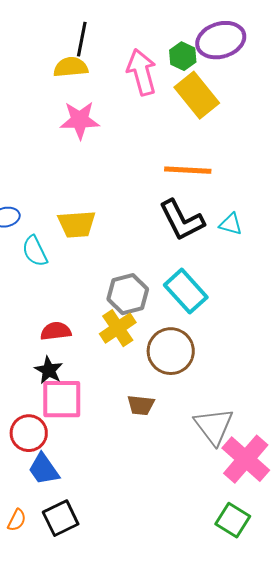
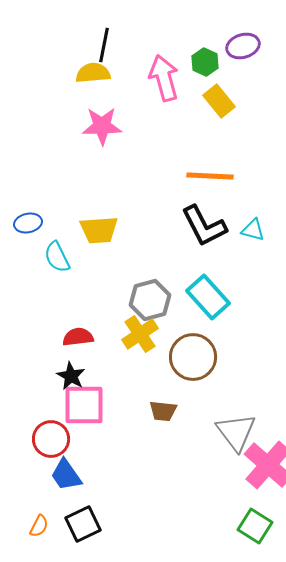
purple ellipse: (221, 40) -> (243, 46), size x0.7
yellow rectangle: (197, 95) -> (219, 101), size x0.7

